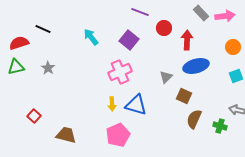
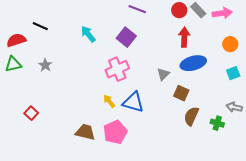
red circle: (164, 28) -> (179, 10), moved
yellow arrow: (112, 104) -> (109, 101), turned 144
brown trapezoid: (66, 135) -> (85, 132), moved

